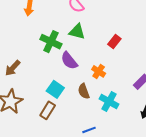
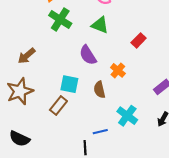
green cross: (51, 42) -> (60, 19), moved
cyan square: (55, 89) -> (69, 84), turned -30
cyan cross: (109, 101) -> (127, 116), moved

